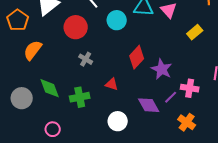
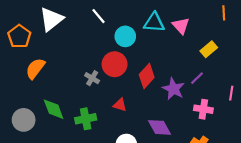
red circle: (76, 27) -> (115, 64), moved
purple line: (171, 97) -> (197, 78), moved

